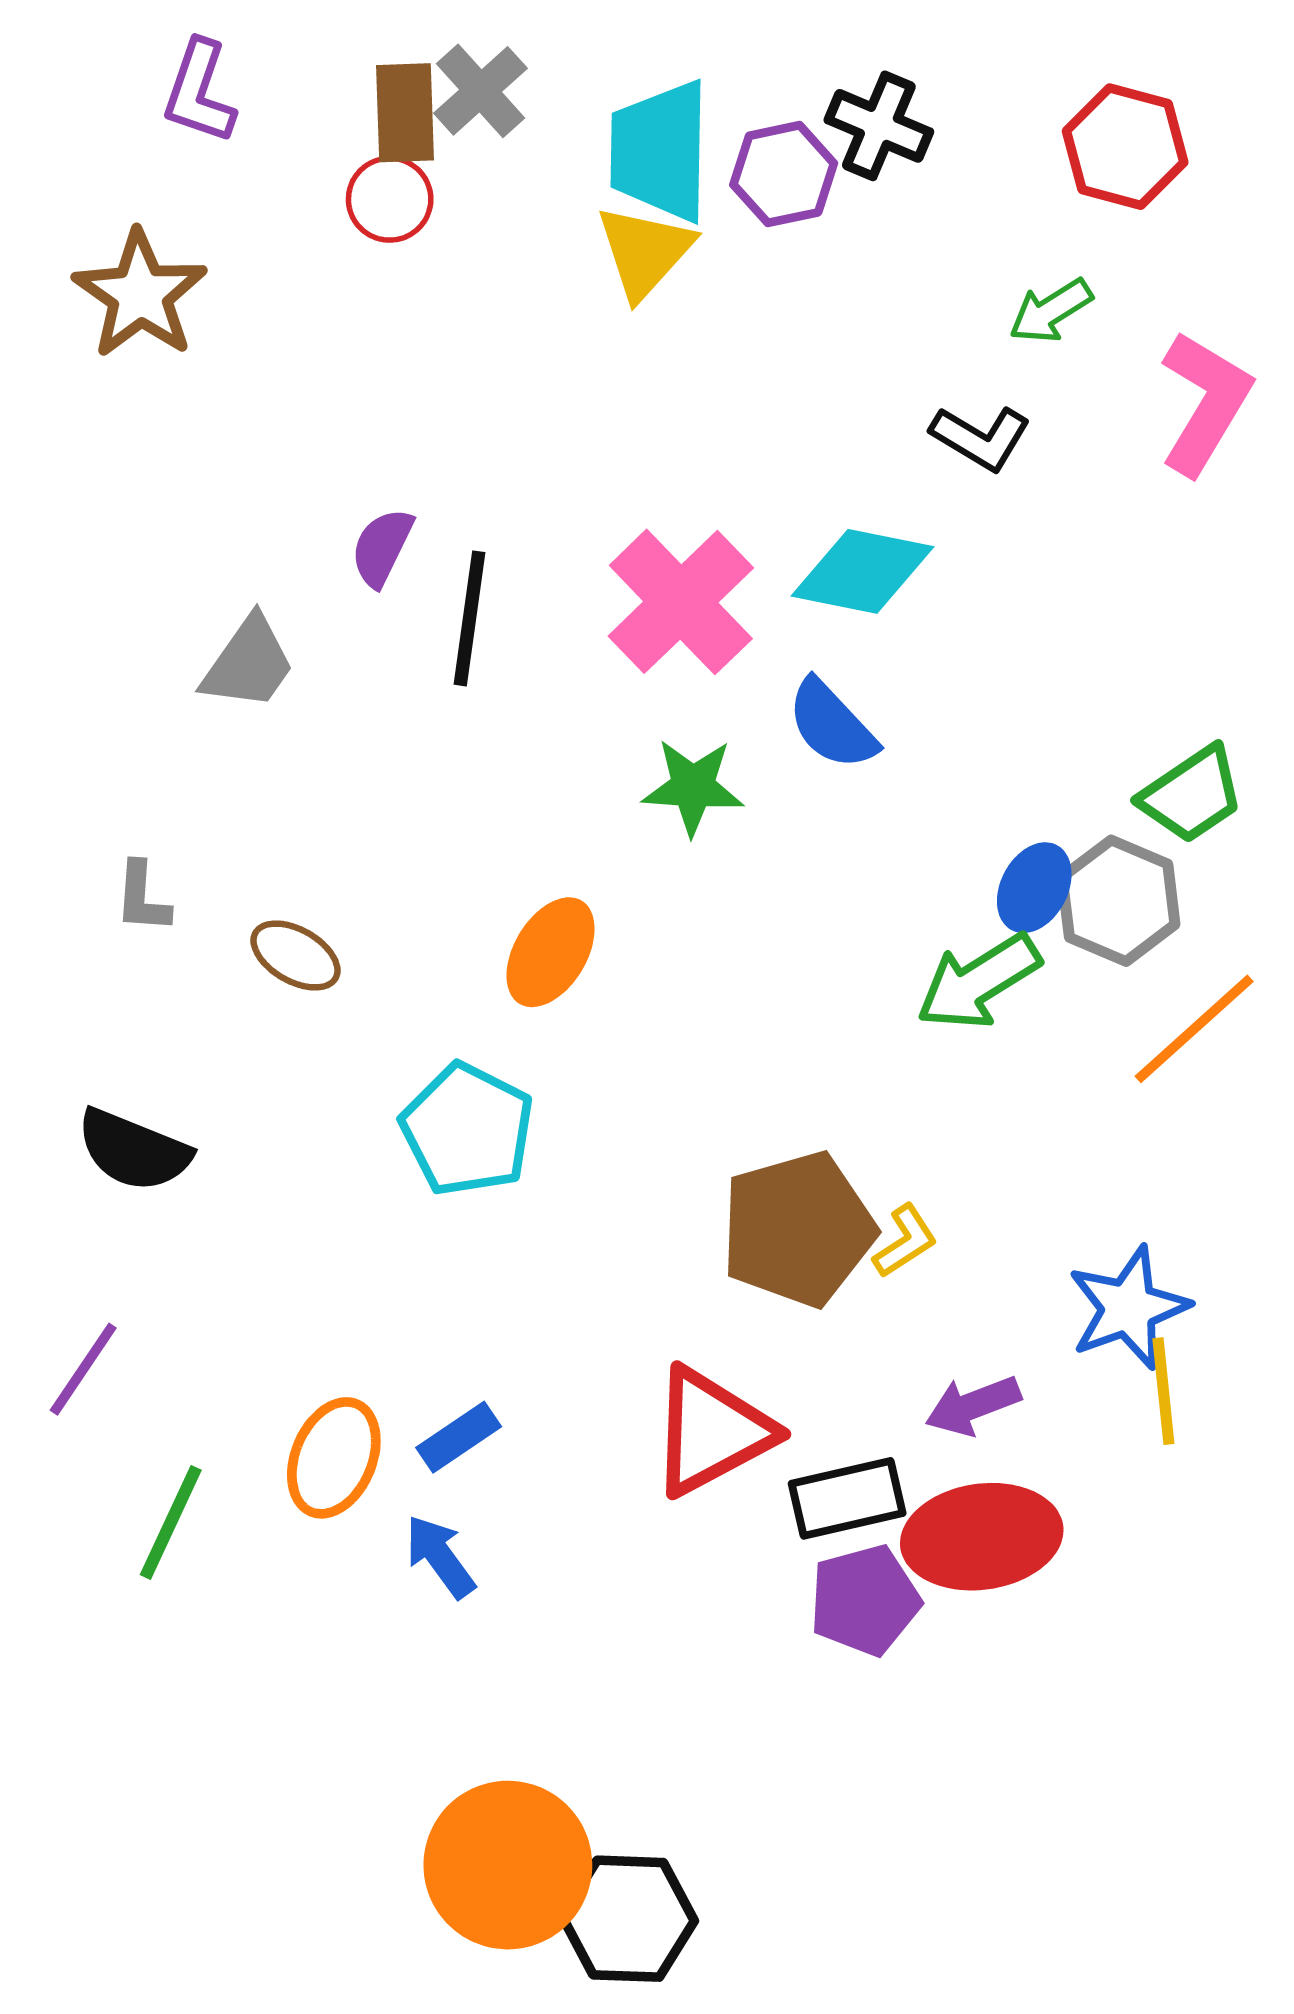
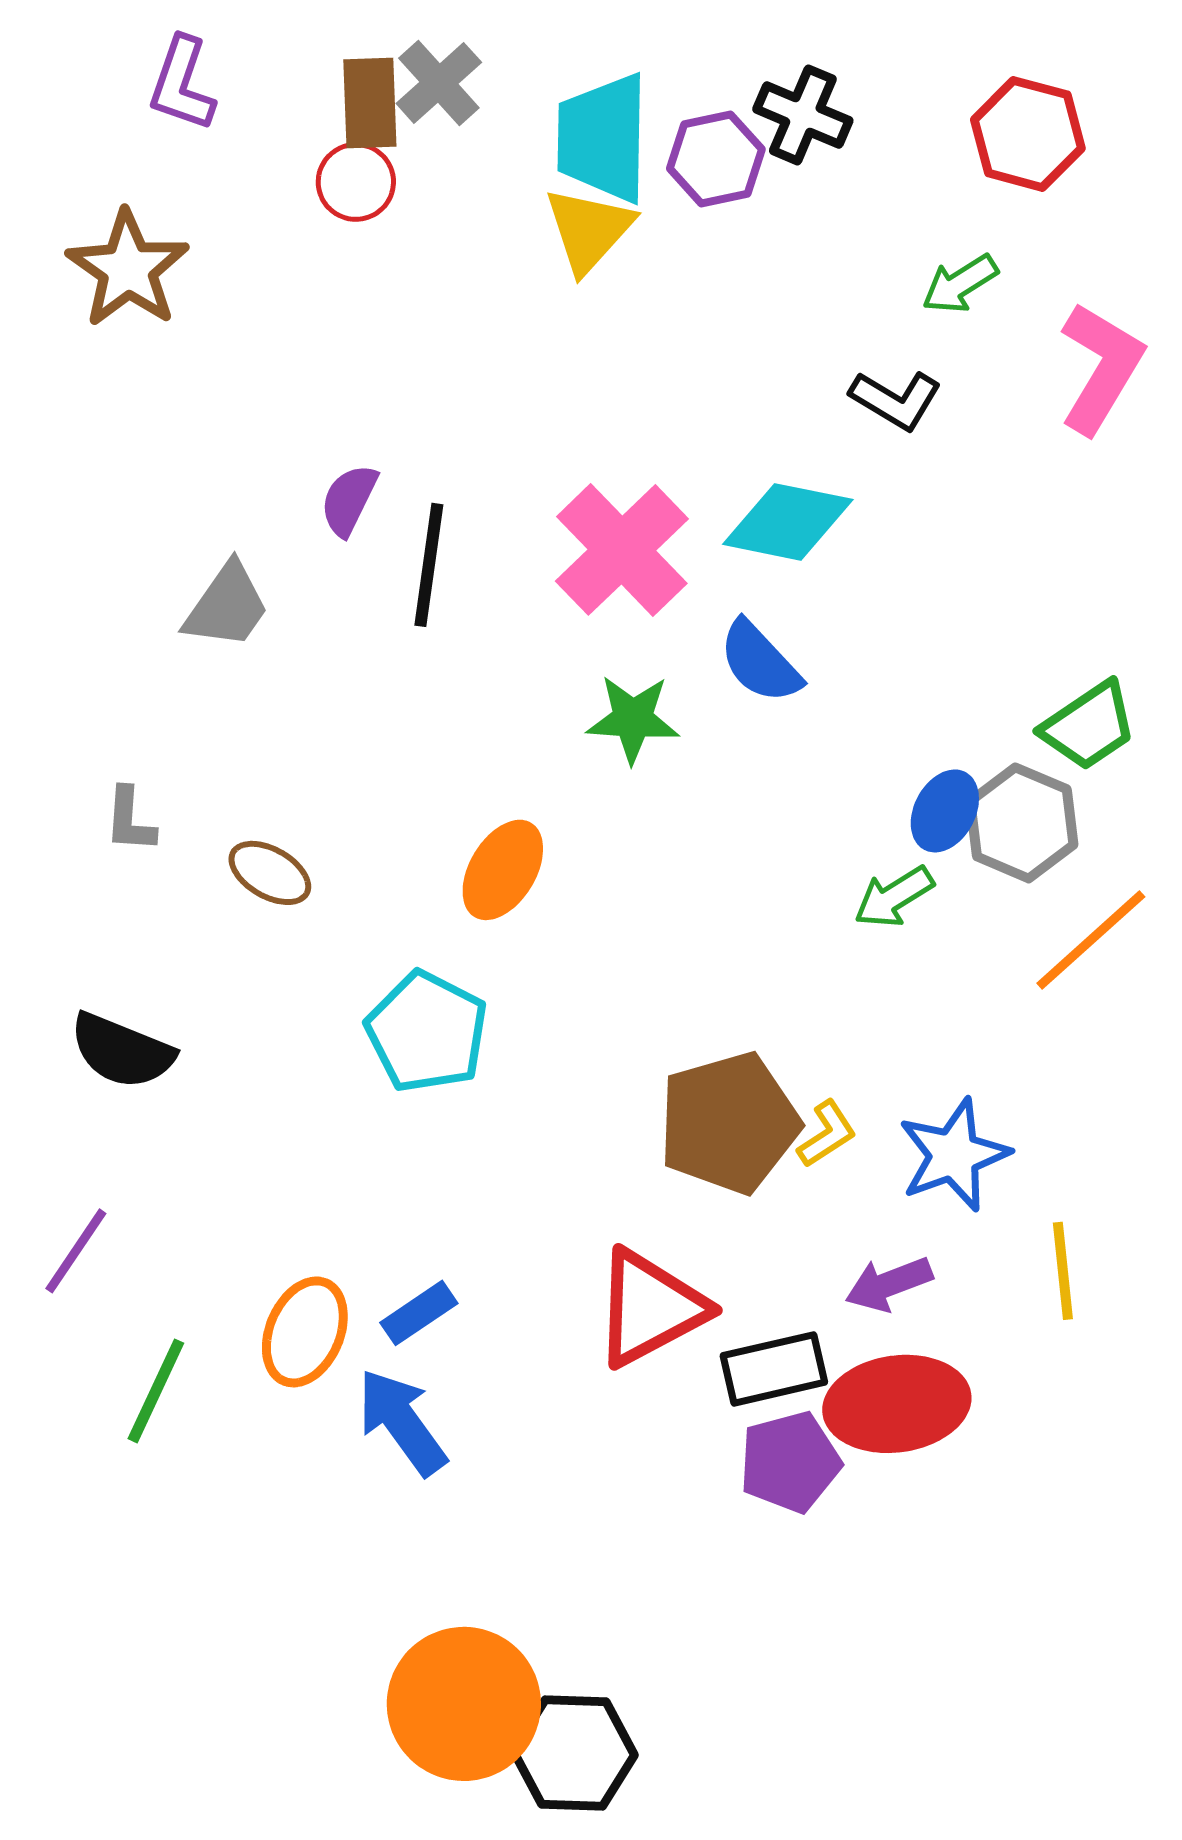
green arrow: (978, 982) -> (894, 897), size x0.7
blue star: (1128, 1308) -> (954, 1155), moved
blue arrow: (440, 1556) -> (402, 1422), size x1.4

